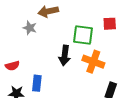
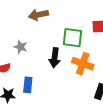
gray star: (30, 28) -> (21, 47), moved

